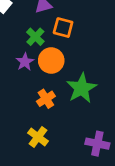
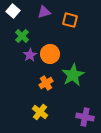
orange square: (63, 28) -> (70, 20), moved
green cross: (35, 37) -> (22, 36), moved

